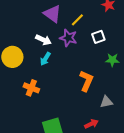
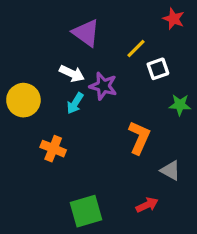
yellow line: (77, 20) -> (136, 48), moved
purple star: (68, 38) -> (103, 86), moved
gray triangle: (106, 102) -> (170, 170), turned 40

